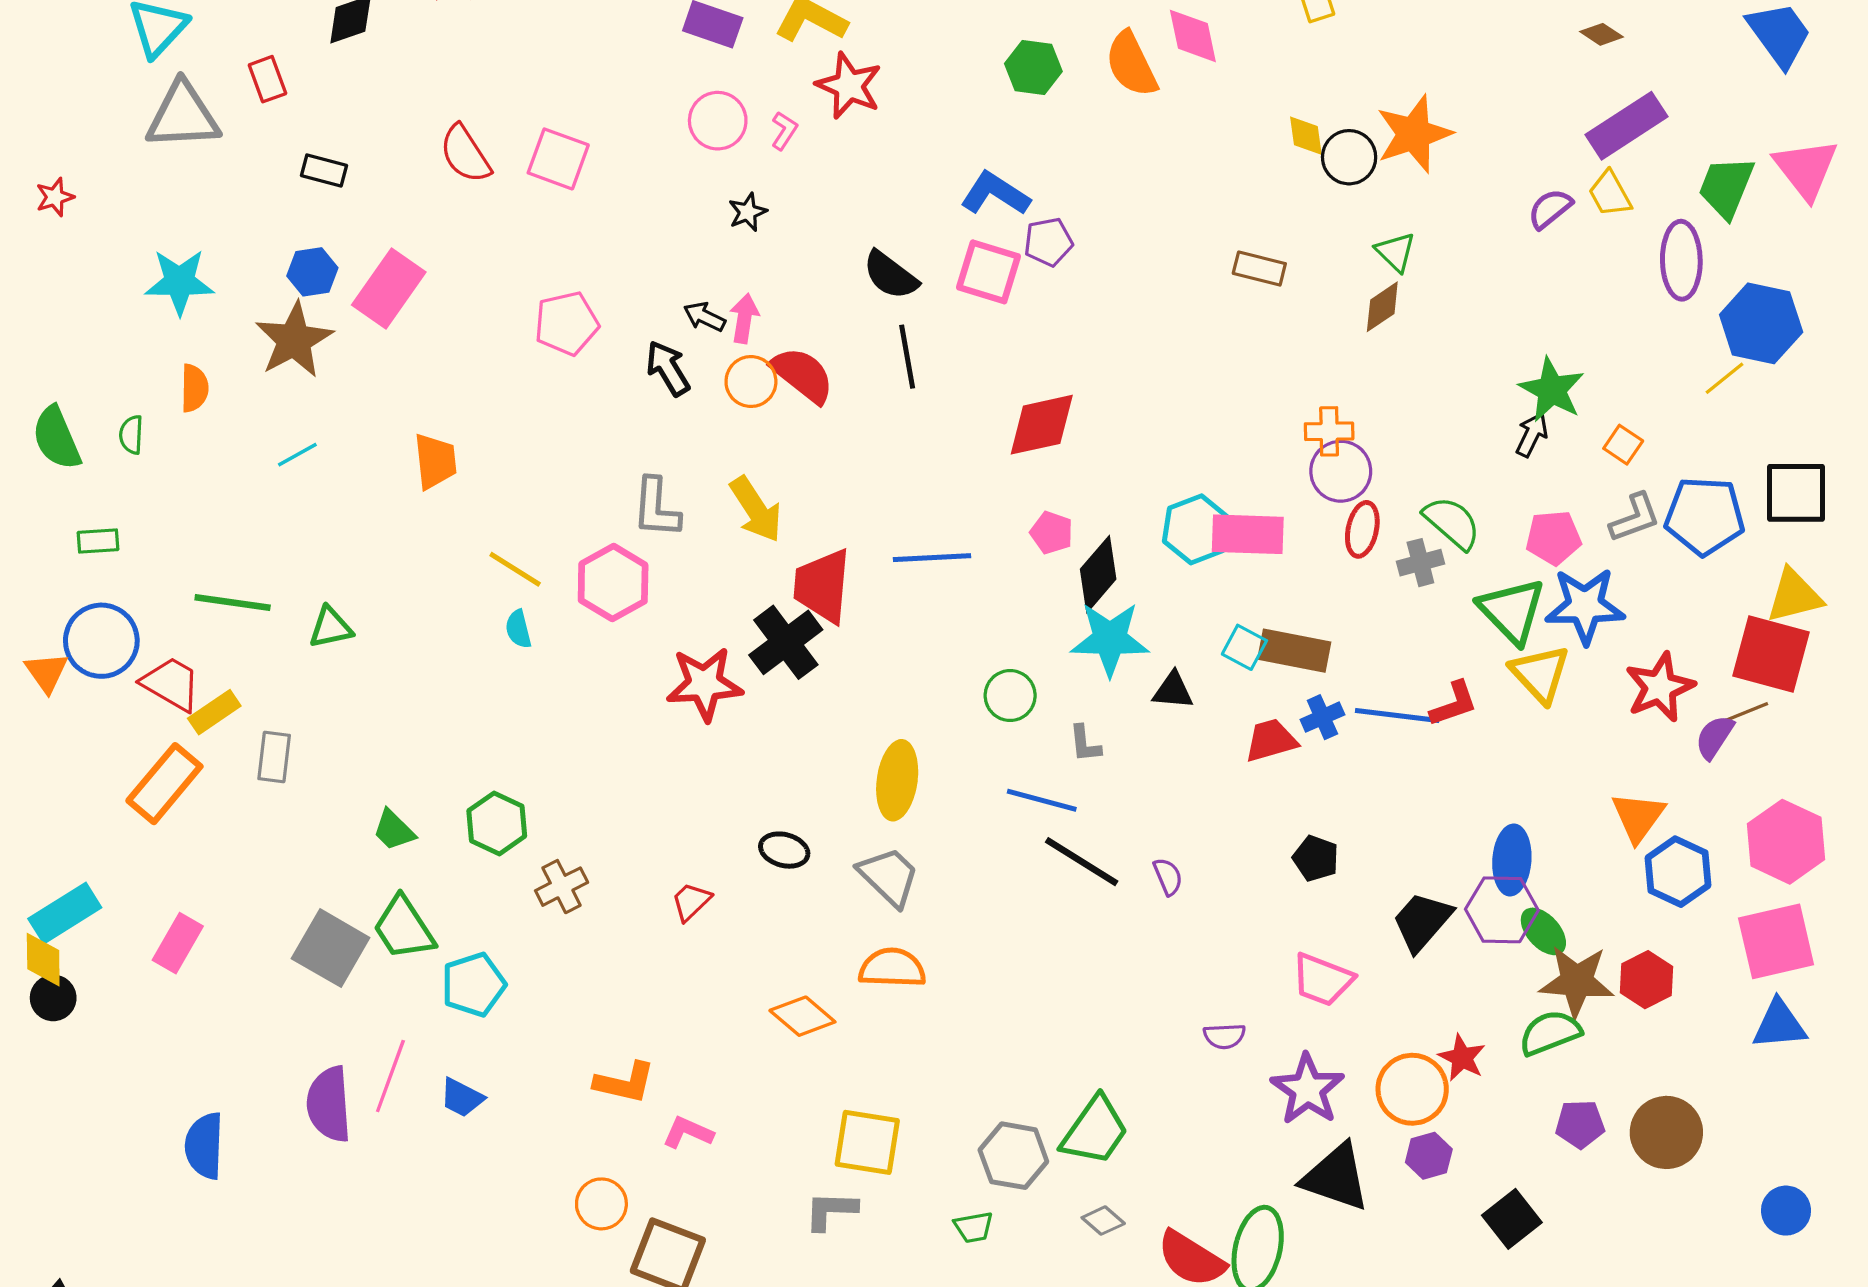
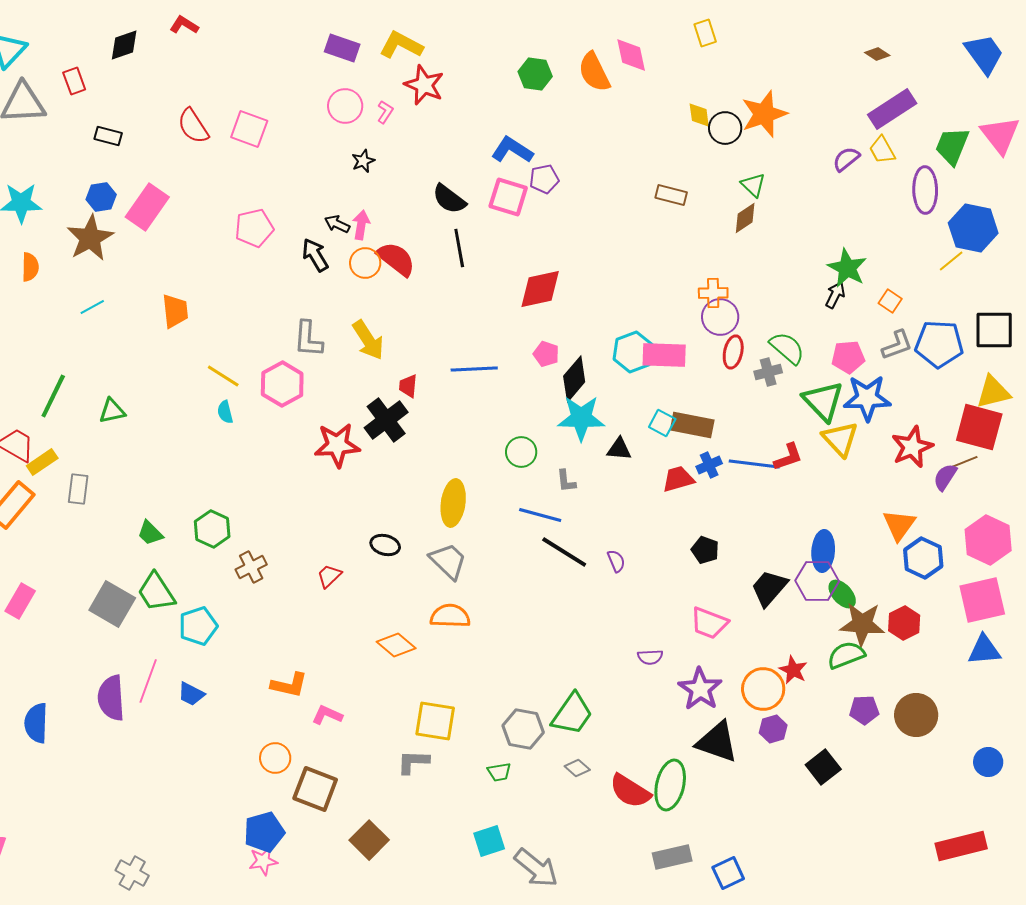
red trapezoid: (822, 586) -> (408, 386), size x0.5
green line: (233, 602) -> (53, 396), turned -72

